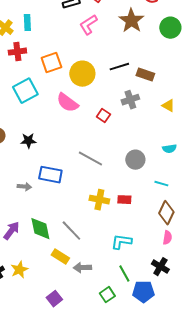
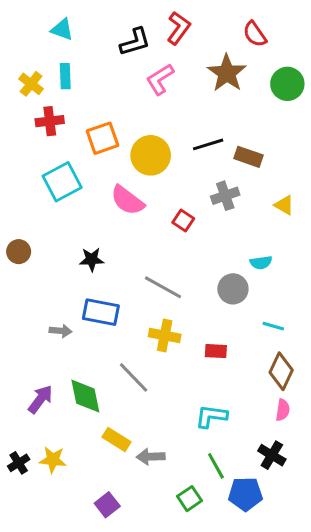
black star: (28, 141) -> (92, 259), moved
cyan semicircle: (169, 149) -> (261, 262), moved
yellow cross: (99, 200) -> (165, 335), moved
gray line: (71, 231) -> (134, 377), moved
yellow star: (19, 270) -> (53, 460), turned 30

